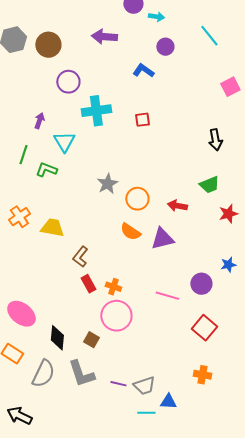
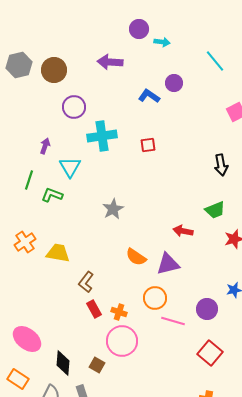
purple circle: (165, 47) -> (174, 83), moved
orange circle: (137, 199) -> (155, 298), moved

